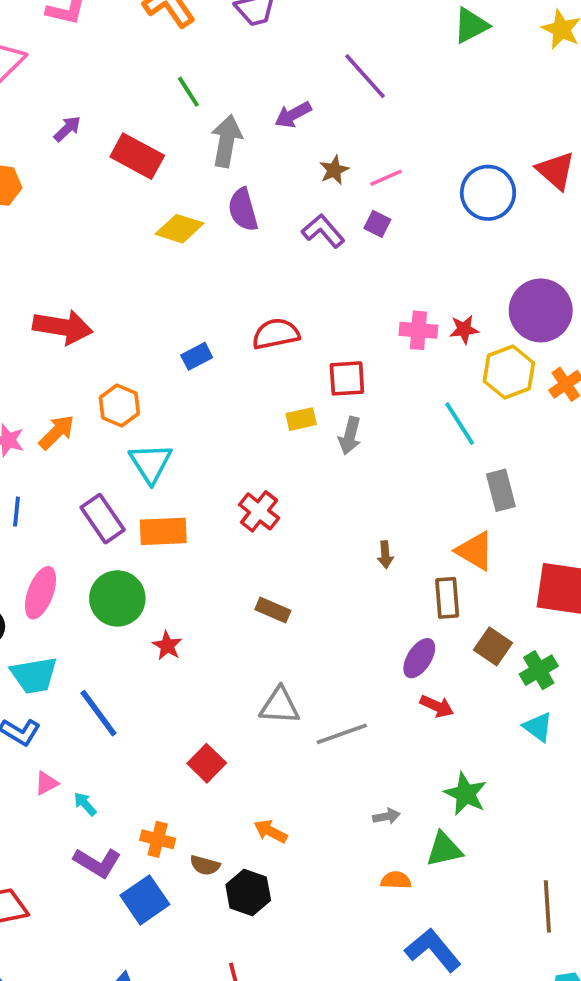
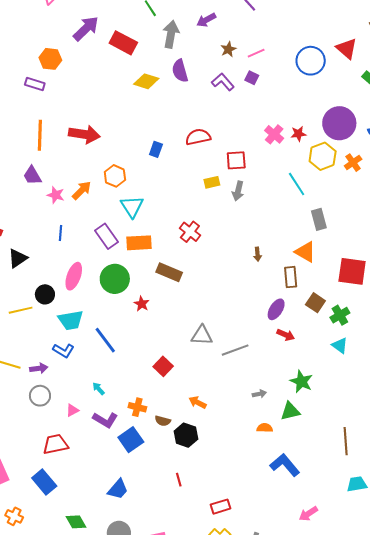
purple arrow: (67, 129) -> (86, 29), size x1.8
pink cross: (418, 330) -> (274, 134), turned 36
blue rectangle: (197, 356) -> (156, 149), turned -42
brown rectangle: (273, 610) -> (169, 272), moved, size x1.4
pink triangle: (47, 783) -> (72, 410), moved

